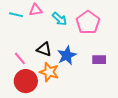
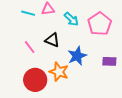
black triangle: (44, 49) -> (52, 40), moved
pink line: (20, 58) -> (30, 47), moved

